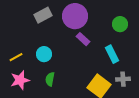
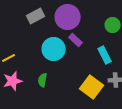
cyan circle: (44, 54) -> (54, 49), moved, size x1.5

